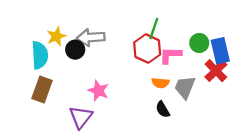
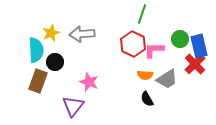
green line: (154, 29) -> (142, 14), moved
black circle: (75, 50) -> (55, 62), moved
gray trapezoid: (185, 87) -> (167, 79), turned -145

